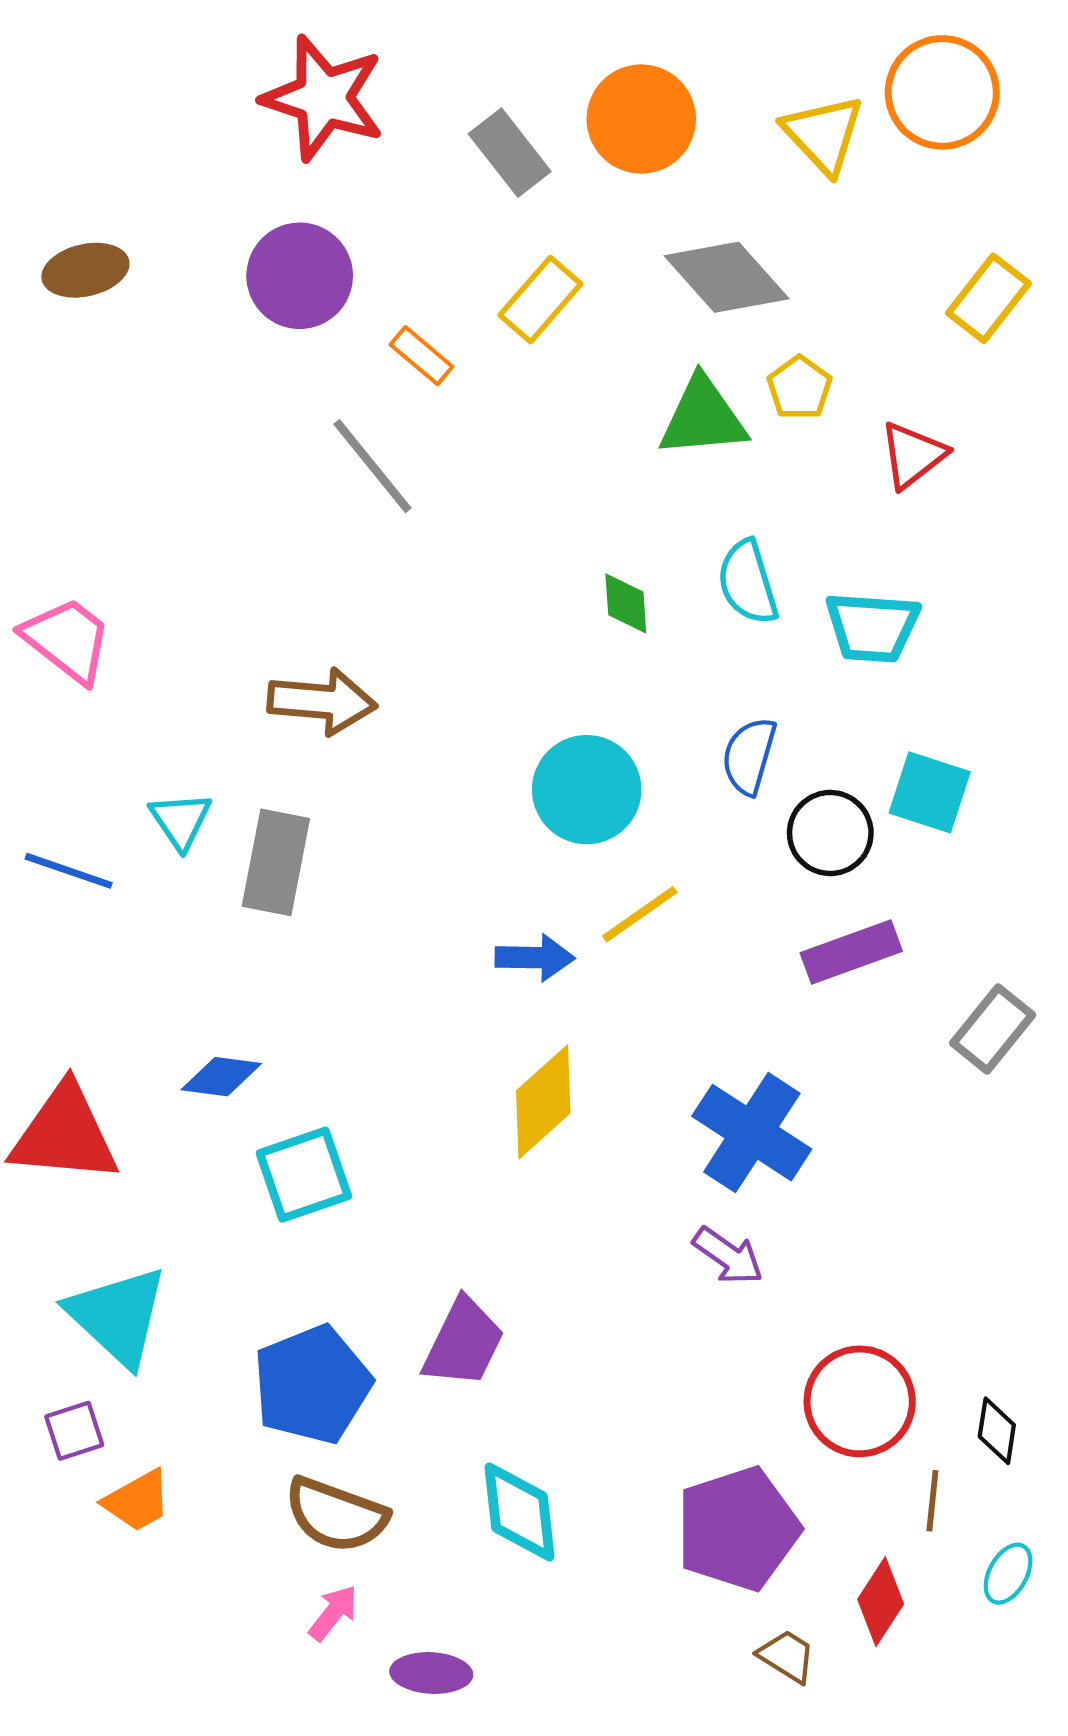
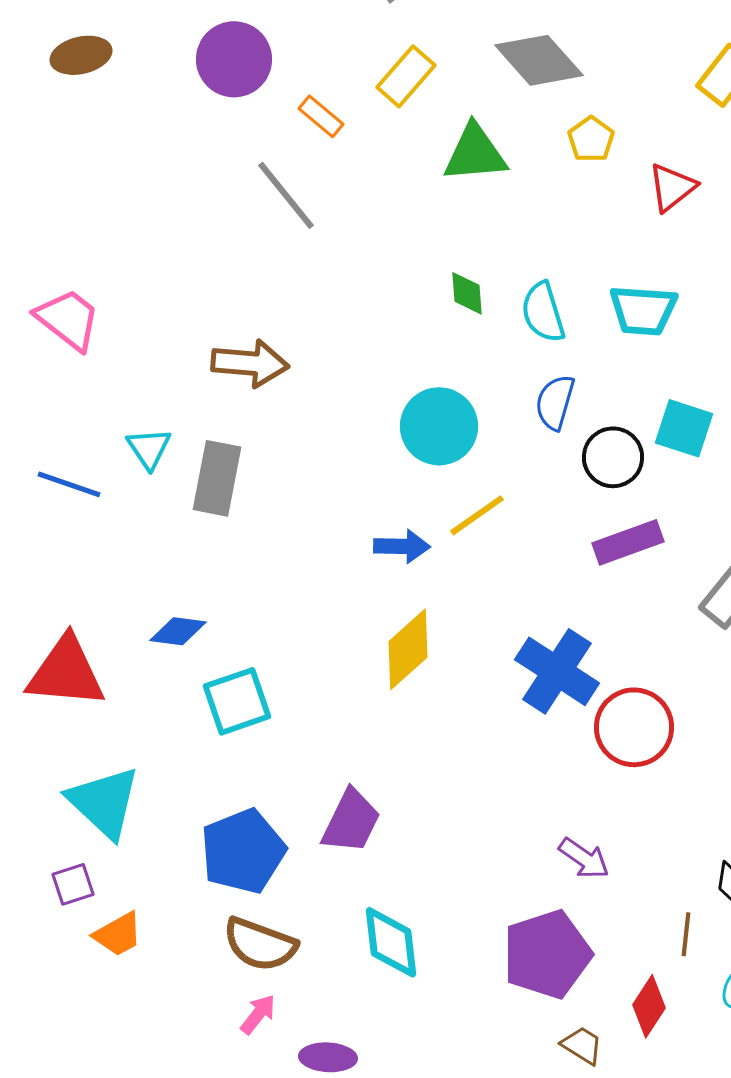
green triangle: (703, 417) -> (475, 153), moved
cyan semicircle: (748, 582) -> (543, 312), moved
purple arrow: (728, 1256) -> (584, 858), moved
red circle: (860, 1401) -> (634, 727), moved

